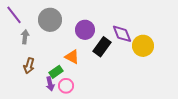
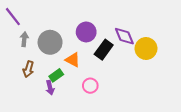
gray circle: (50, 20) -> (50, 42), moved
pink circle: (66, 86) -> (90, 86), moved

